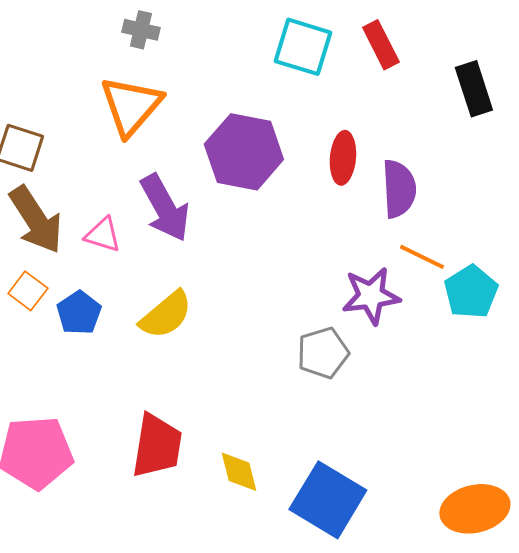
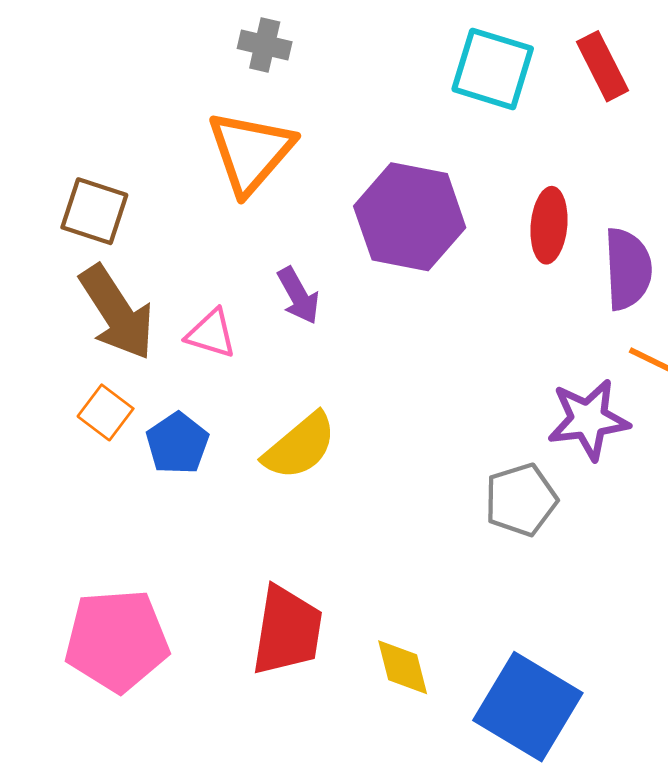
purple arrow: (165, 208) -> (298, 296), size x0.6

